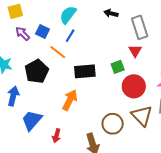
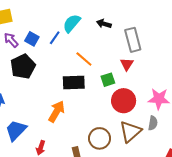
cyan semicircle: (68, 15) -> (72, 23), moved
blue line: (70, 36) -> (55, 38), moved
orange line: (58, 52) -> (84, 59), moved
black pentagon: (37, 71) -> (23, 66), moved
brown triangle: (142, 116) -> (130, 132), turned 30

